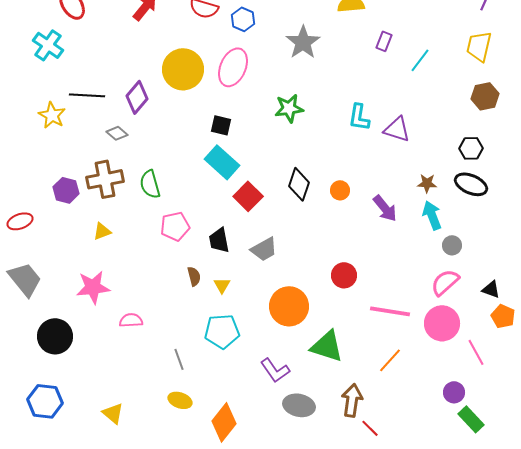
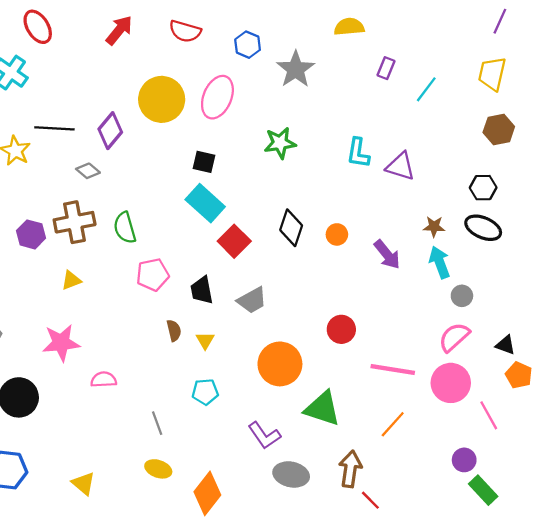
blue hexagon: (243, 19) -> (248, 45), moved
cyan pentagon: (222, 331) -> (205, 392), size x0.7

